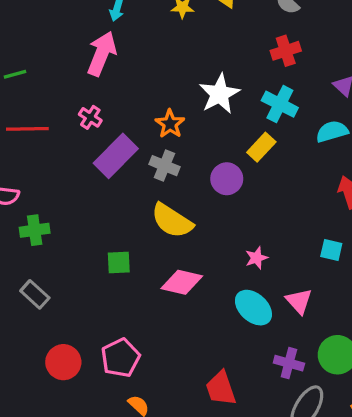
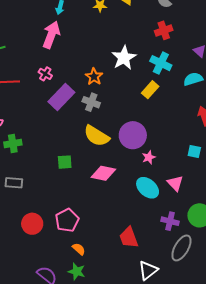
purple circle: (227, 179) -> (133, 135), moved, size x1.4
gray rectangle: (35, 294) -> (14, 183), turned -36

